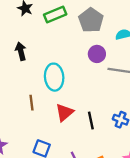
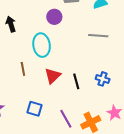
purple circle: (97, 54) -> (54, 17), moved

